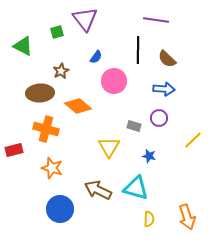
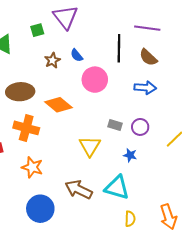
purple line: (156, 20) -> (147, 28), moved
blue semicircle: (96, 57) -> (77, 55), turned 104
brown star: (61, 71) -> (52, 60), moved
purple circle: (159, 118) -> (140, 127), moved

